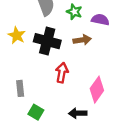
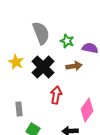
black cross: (47, 41) -> (43, 67), turned 30

